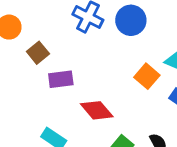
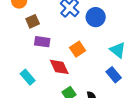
orange square: (147, 76) -> (78, 49), moved

